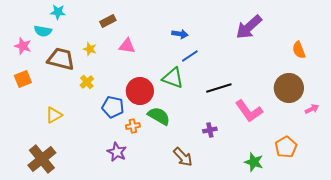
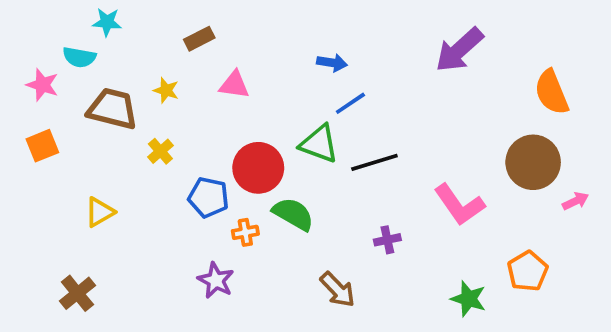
orange semicircle: (299, 50) -> (552, 92), size x1.4
black line: (219, 88) -> (374, 162), moved
brown cross: (42, 159) -> (77, 293), size x0.7

